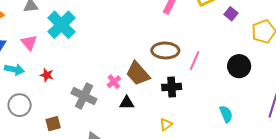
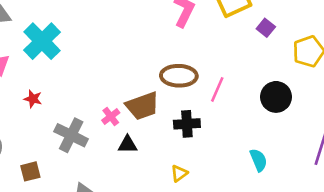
brown trapezoid: (138, 74) -> (142, 106), turned -68
red star: (47, 75) -> (33, 99), moved

